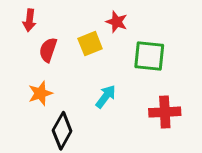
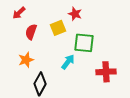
red arrow: (29, 20) -> (19, 13), turned 40
green square: (149, 56) -> (84, 43), moved

